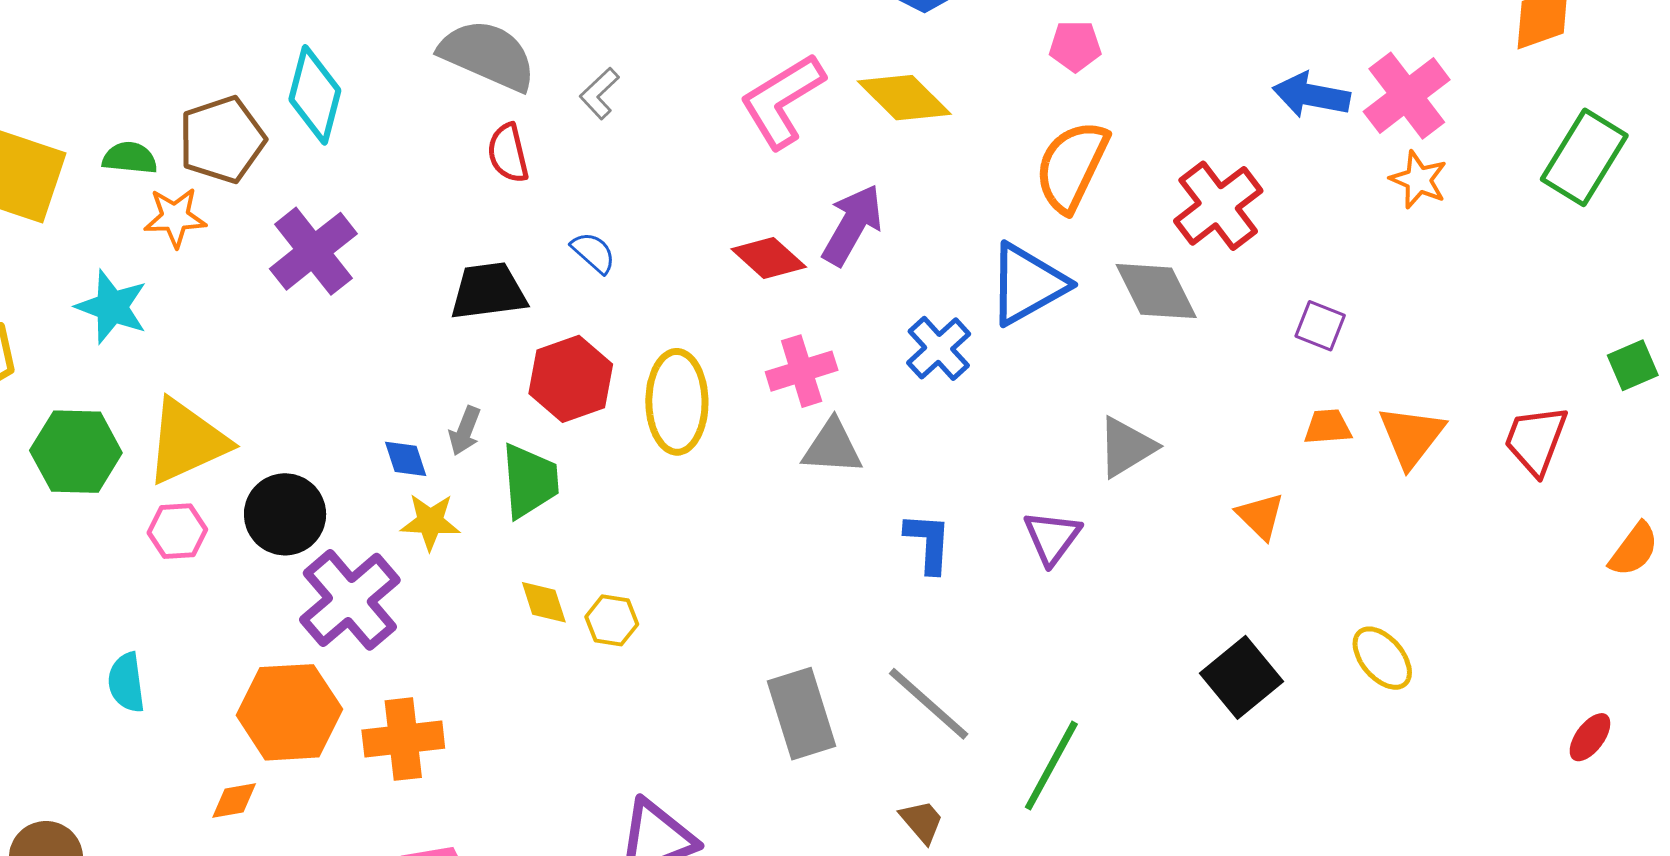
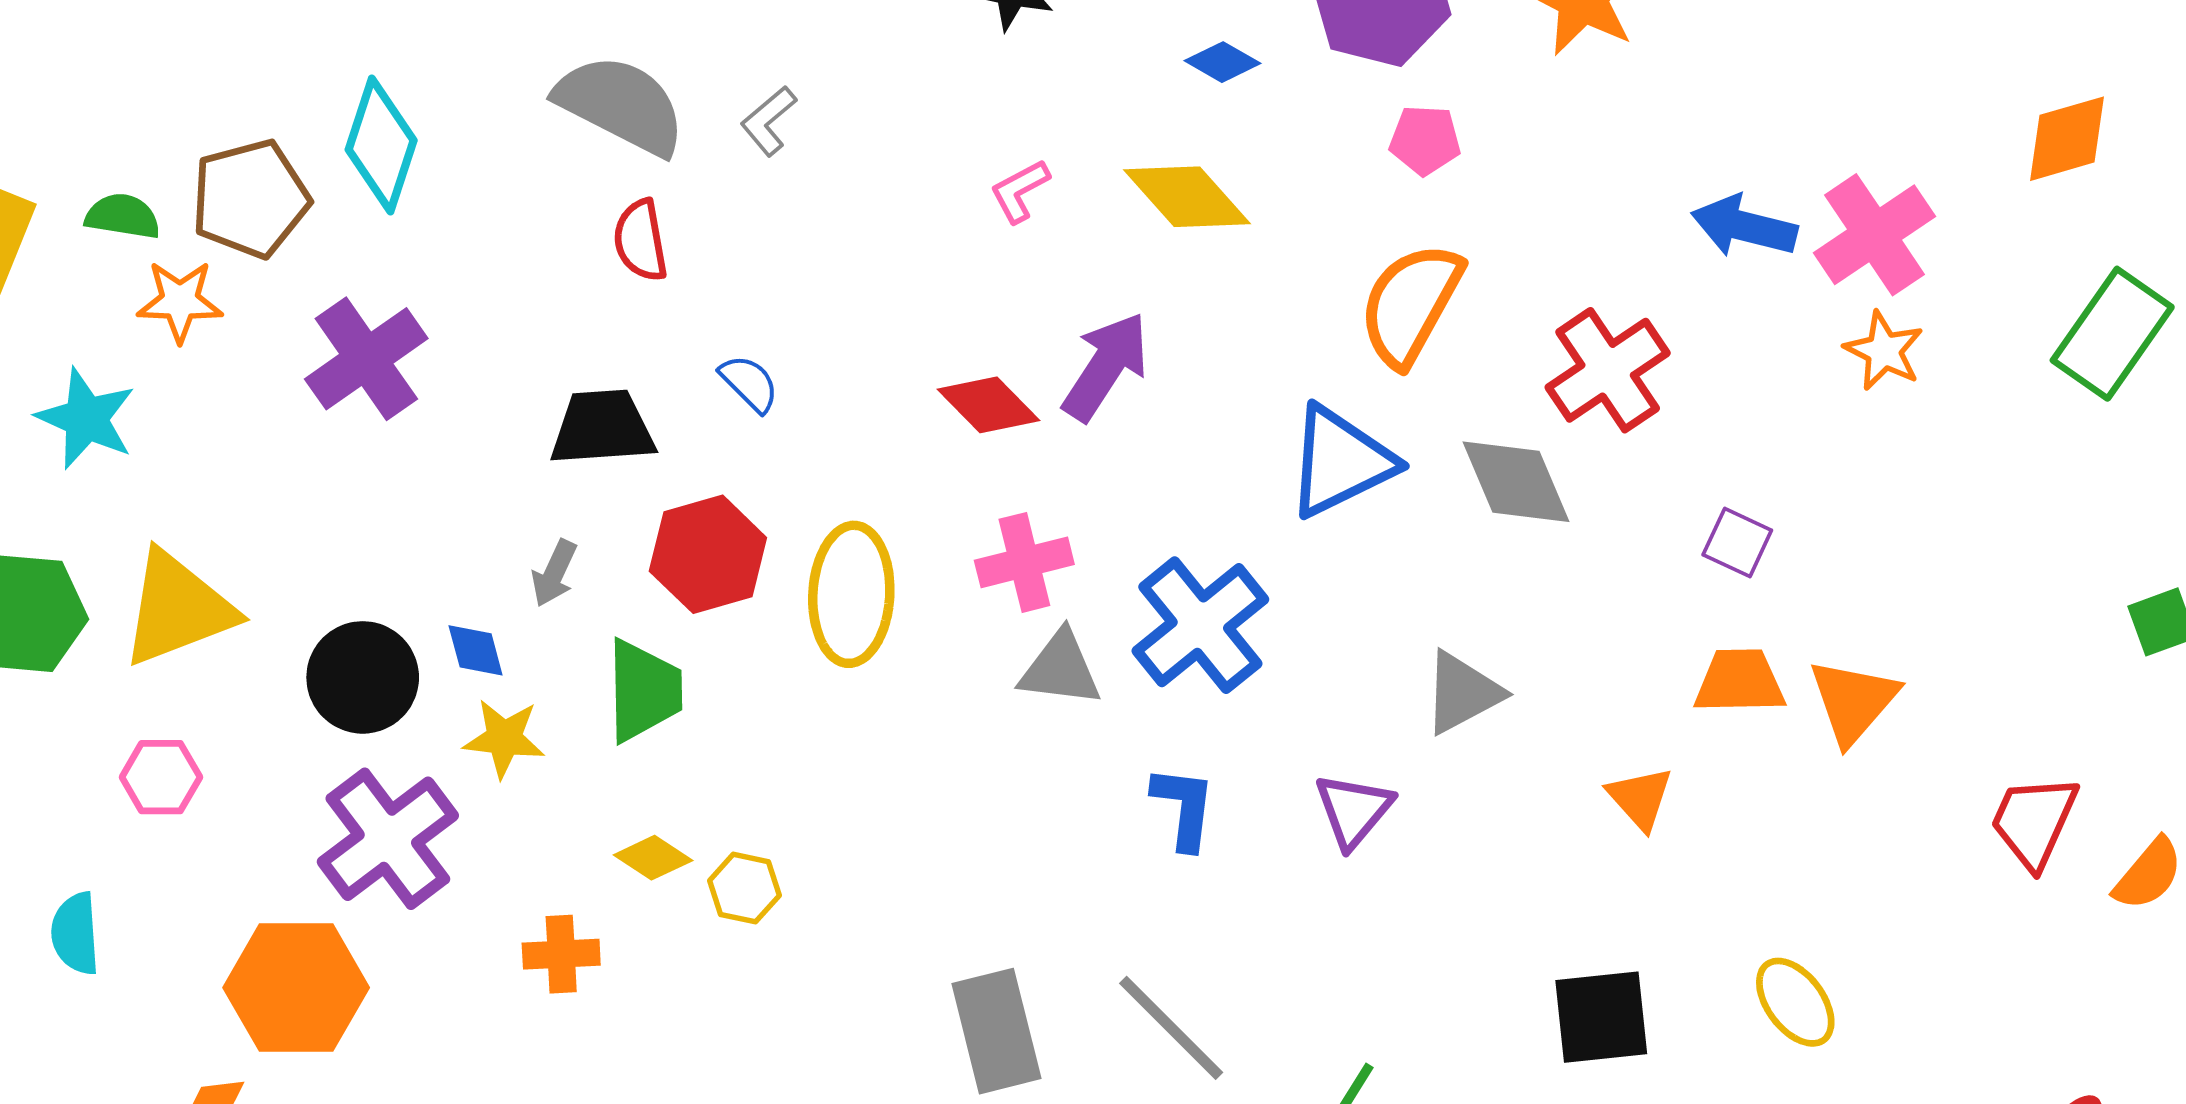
gray L-shape: (599, 93) -> (768, 121), moved
pink L-shape: (782, 101) -> (1020, 191), size x0.5
blue cross: (939, 348) -> (1200, 625), moved, size x1.5
orange trapezoid: (1328, 427) -> (1740, 682), size x1.4
gray arrow: (465, 431) -> (554, 573), moved
red trapezoid: (1536, 440) -> (2034, 821), moved
black circle: (285, 514) -> (363, 677), moved
pink hexagon: (177, 531) -> (161, 777), moved
yellow diamond: (544, 602) -> (653, 858), turned -42
black square: (1241, 677) -> (1601, 1017), turned 30
orange cross: (403, 739) -> (561, 954), moved, size x0.7

